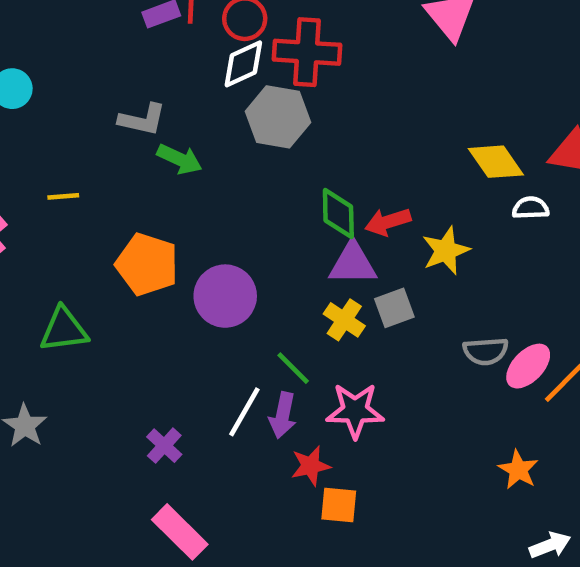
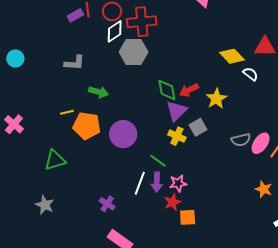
green arrow: (180, 159) -> (98, 92), moved
yellow line: (63, 196) -> (67, 112), moved
white semicircle: (531, 208) -> (250, 74), turned 49
purple triangle: (353, 264) -> (177, 111), turned -35
pink star: (355, 411) -> (178, 183), moved, size x0.7

